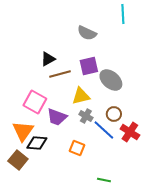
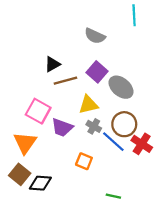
purple square: (89, 66) -> (97, 72), turned -36
brown circle: (114, 114) -> (124, 124), size x1.5
black diamond: (37, 143) -> (40, 183), moved

